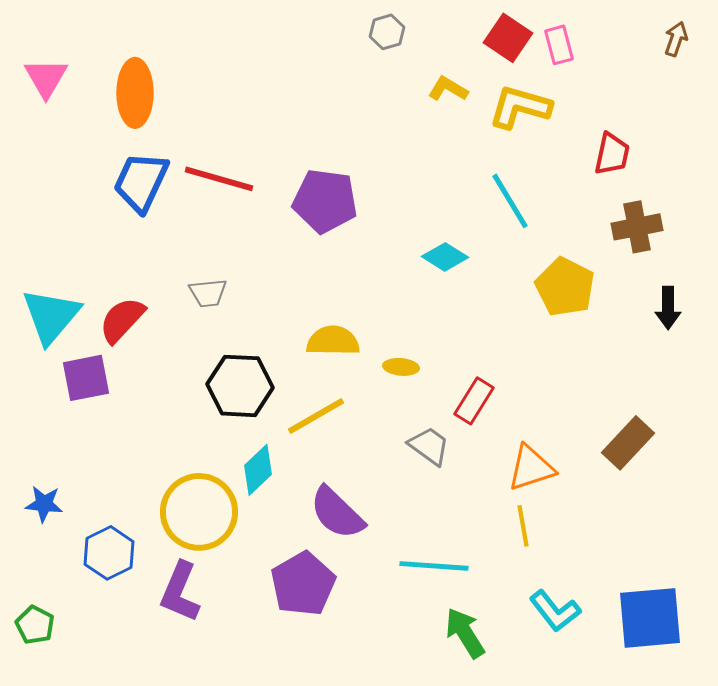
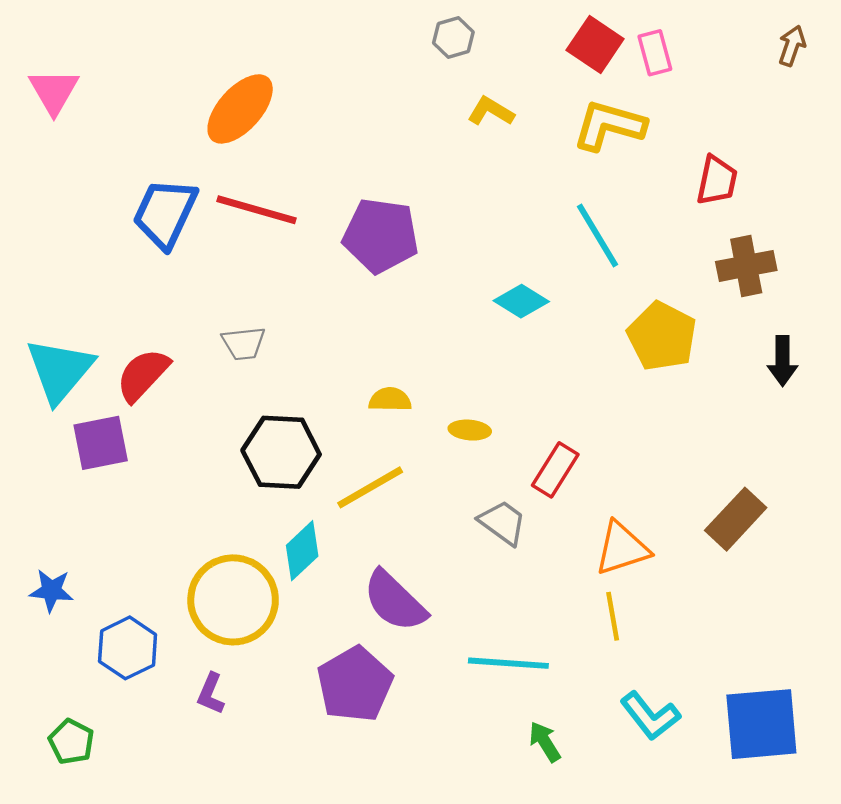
yellow L-shape: (448, 89) -> (491, 111), moved
orange ellipse: (135, 93) -> (240, 109), moved, turned 42
yellow semicircle: (333, 341) -> (390, 400), size x0.7
purple L-shape: (180, 592) -> (211, 694), size x0.6
green pentagon: (35, 625) -> (71, 742), moved
green arrow: (465, 633) -> (545, 742), size x0.7

